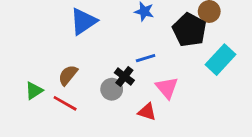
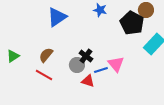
blue line: (146, 58) -> (101, 70), moved
green triangle: (34, 91) -> (13, 56), moved
red triangle: (147, 112) -> (88, 81), moved

